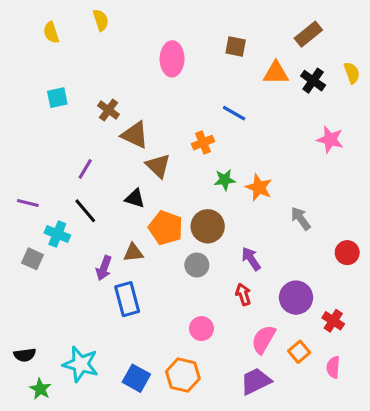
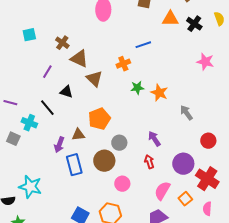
blue line: (234, 113) -> (143, 45), turned -49
purple line: (85, 169) -> (47, 72), moved
black triangle: (135, 198) -> (66, 92), moved
brown circle: (208, 226) -> (104, 161), moved
orange pentagon: (166, 228) -> (99, 119), turned 30
red circle: (347, 253) -> (208, 141), moved
red cross: (333, 321) -> (207, 179), size x1.6
cyan star: (81, 364) -> (30, 187), moved

